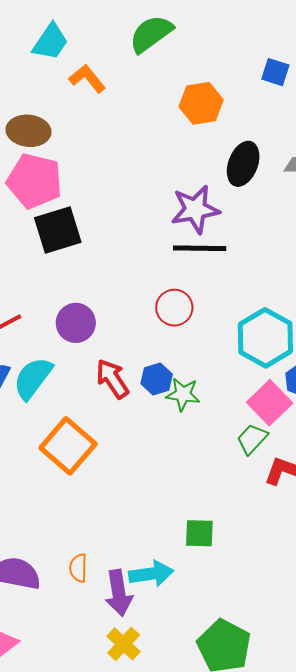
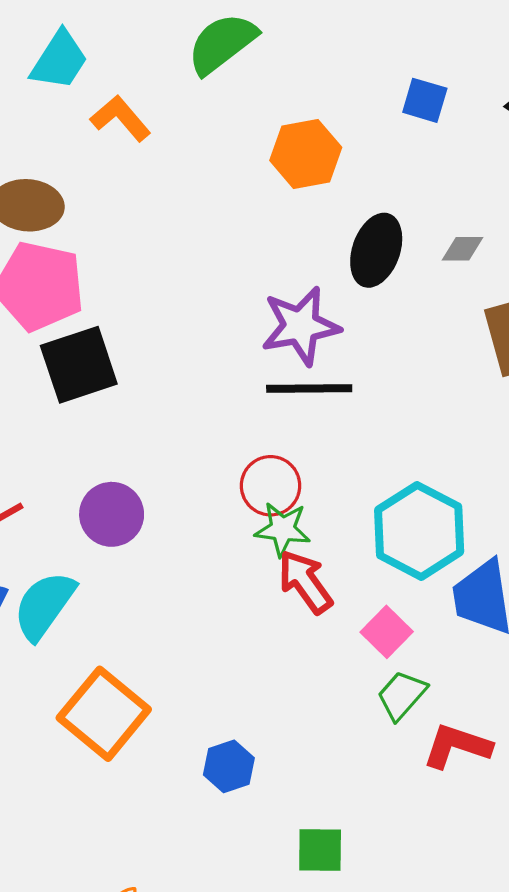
red arrow: (112, 379) -> (305, 582), moved
blue hexagon: (157, 379) -> (229, 766), moved
green star: (183, 394) -> (283, 529), moved
pink square: (270, 403) -> (387, 632), moved, size x0.7

